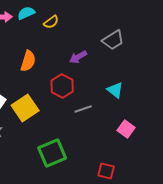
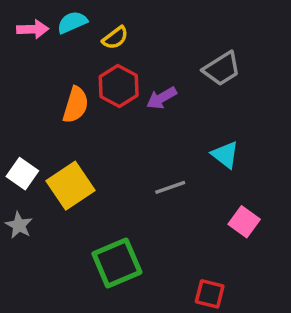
red hexagon: (62, 86) -> (119, 86), moved

